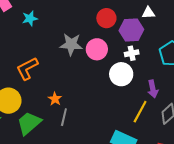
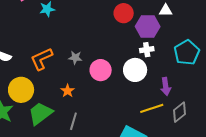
gray star: (71, 44) -> (75, 58), moved, size x0.6
pink circle: (97, 49) -> (101, 70), moved
yellow line: (140, 112) -> (152, 108), turned 40
gray line: (64, 117) -> (73, 121), moved

